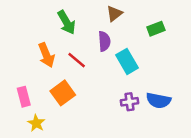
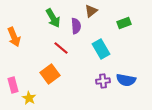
purple semicircle: (104, 41) -> (76, 26), moved
orange arrow: (46, 55) -> (14, 37), moved
pink rectangle: (24, 97) -> (13, 85), moved

